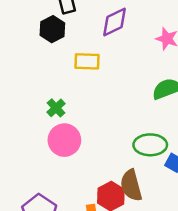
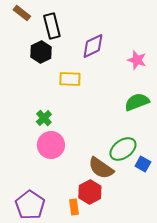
green ellipse: (150, 145) -> (123, 149), turned -36
brown semicircle: (131, 185) -> (101, 168), moved, turned -40

